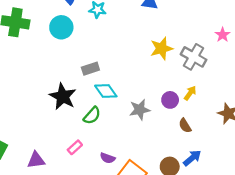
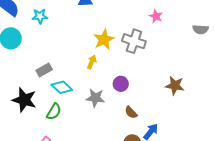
yellow arrow: (190, 93) -> (92, 62), moved
gray star: (140, 110) -> (95, 98), turned 30
brown semicircle: (185, 126) -> (131, 112), moved

